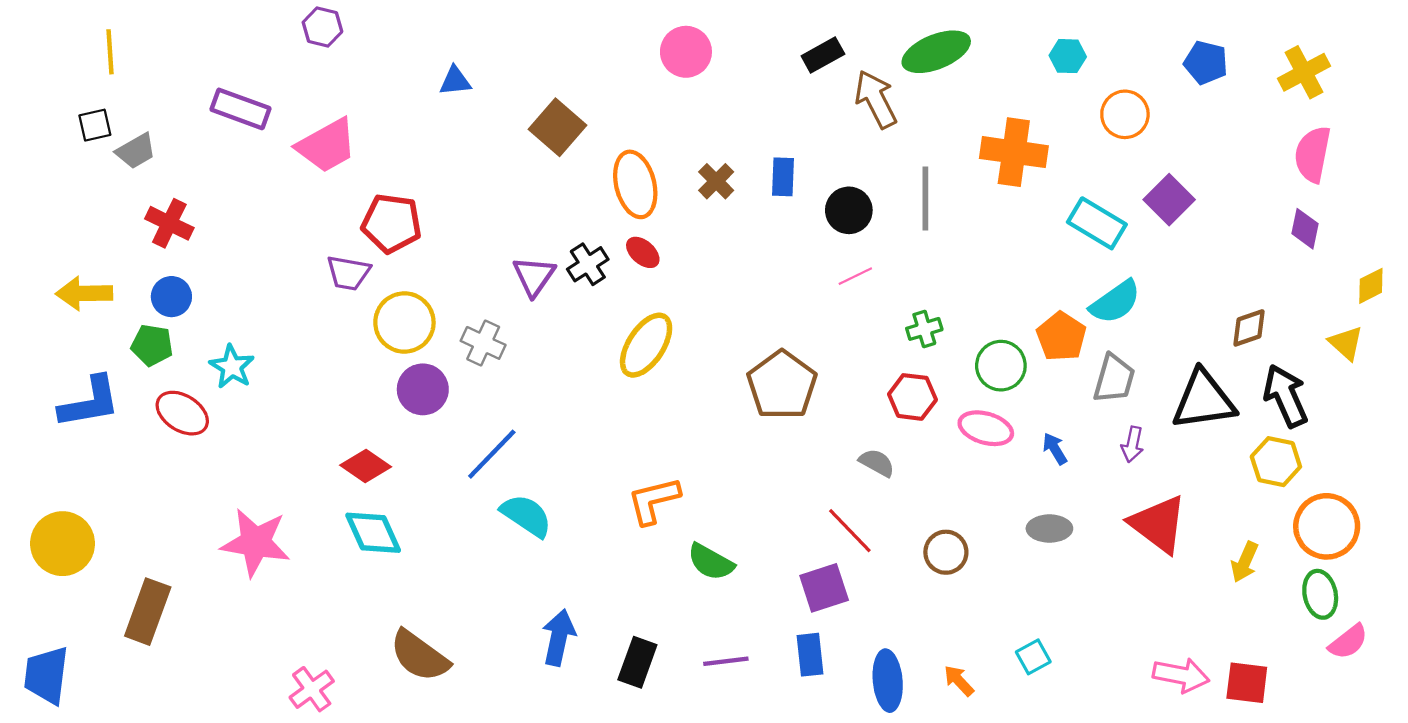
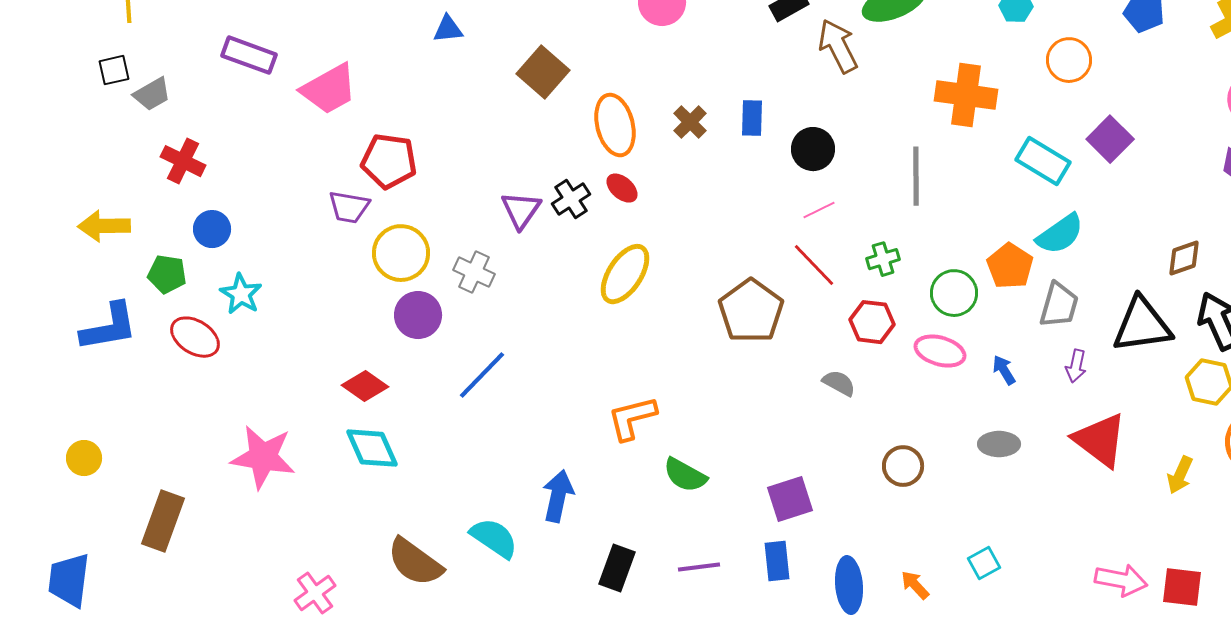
gray line: (925, 198) -> (916, 176), moved
blue circle: (171, 297) -> (212, 229), moved
cyan semicircle: (526, 516) -> (494, 538), moved
red line: (850, 531) -> (814, 265), moved
yellow circle: (63, 544) -> (84, 458), size x0.6
blue arrow: (559, 637) -> (558, 496), moved

